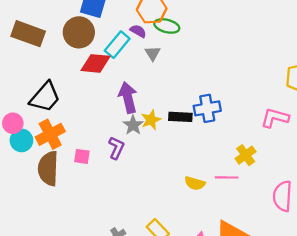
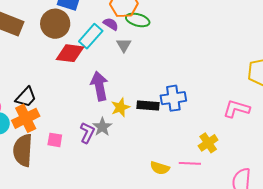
black trapezoid: (45, 97) -> (26, 97), moved, size x0.7
gray star: (133, 125) -> (102, 127), moved

